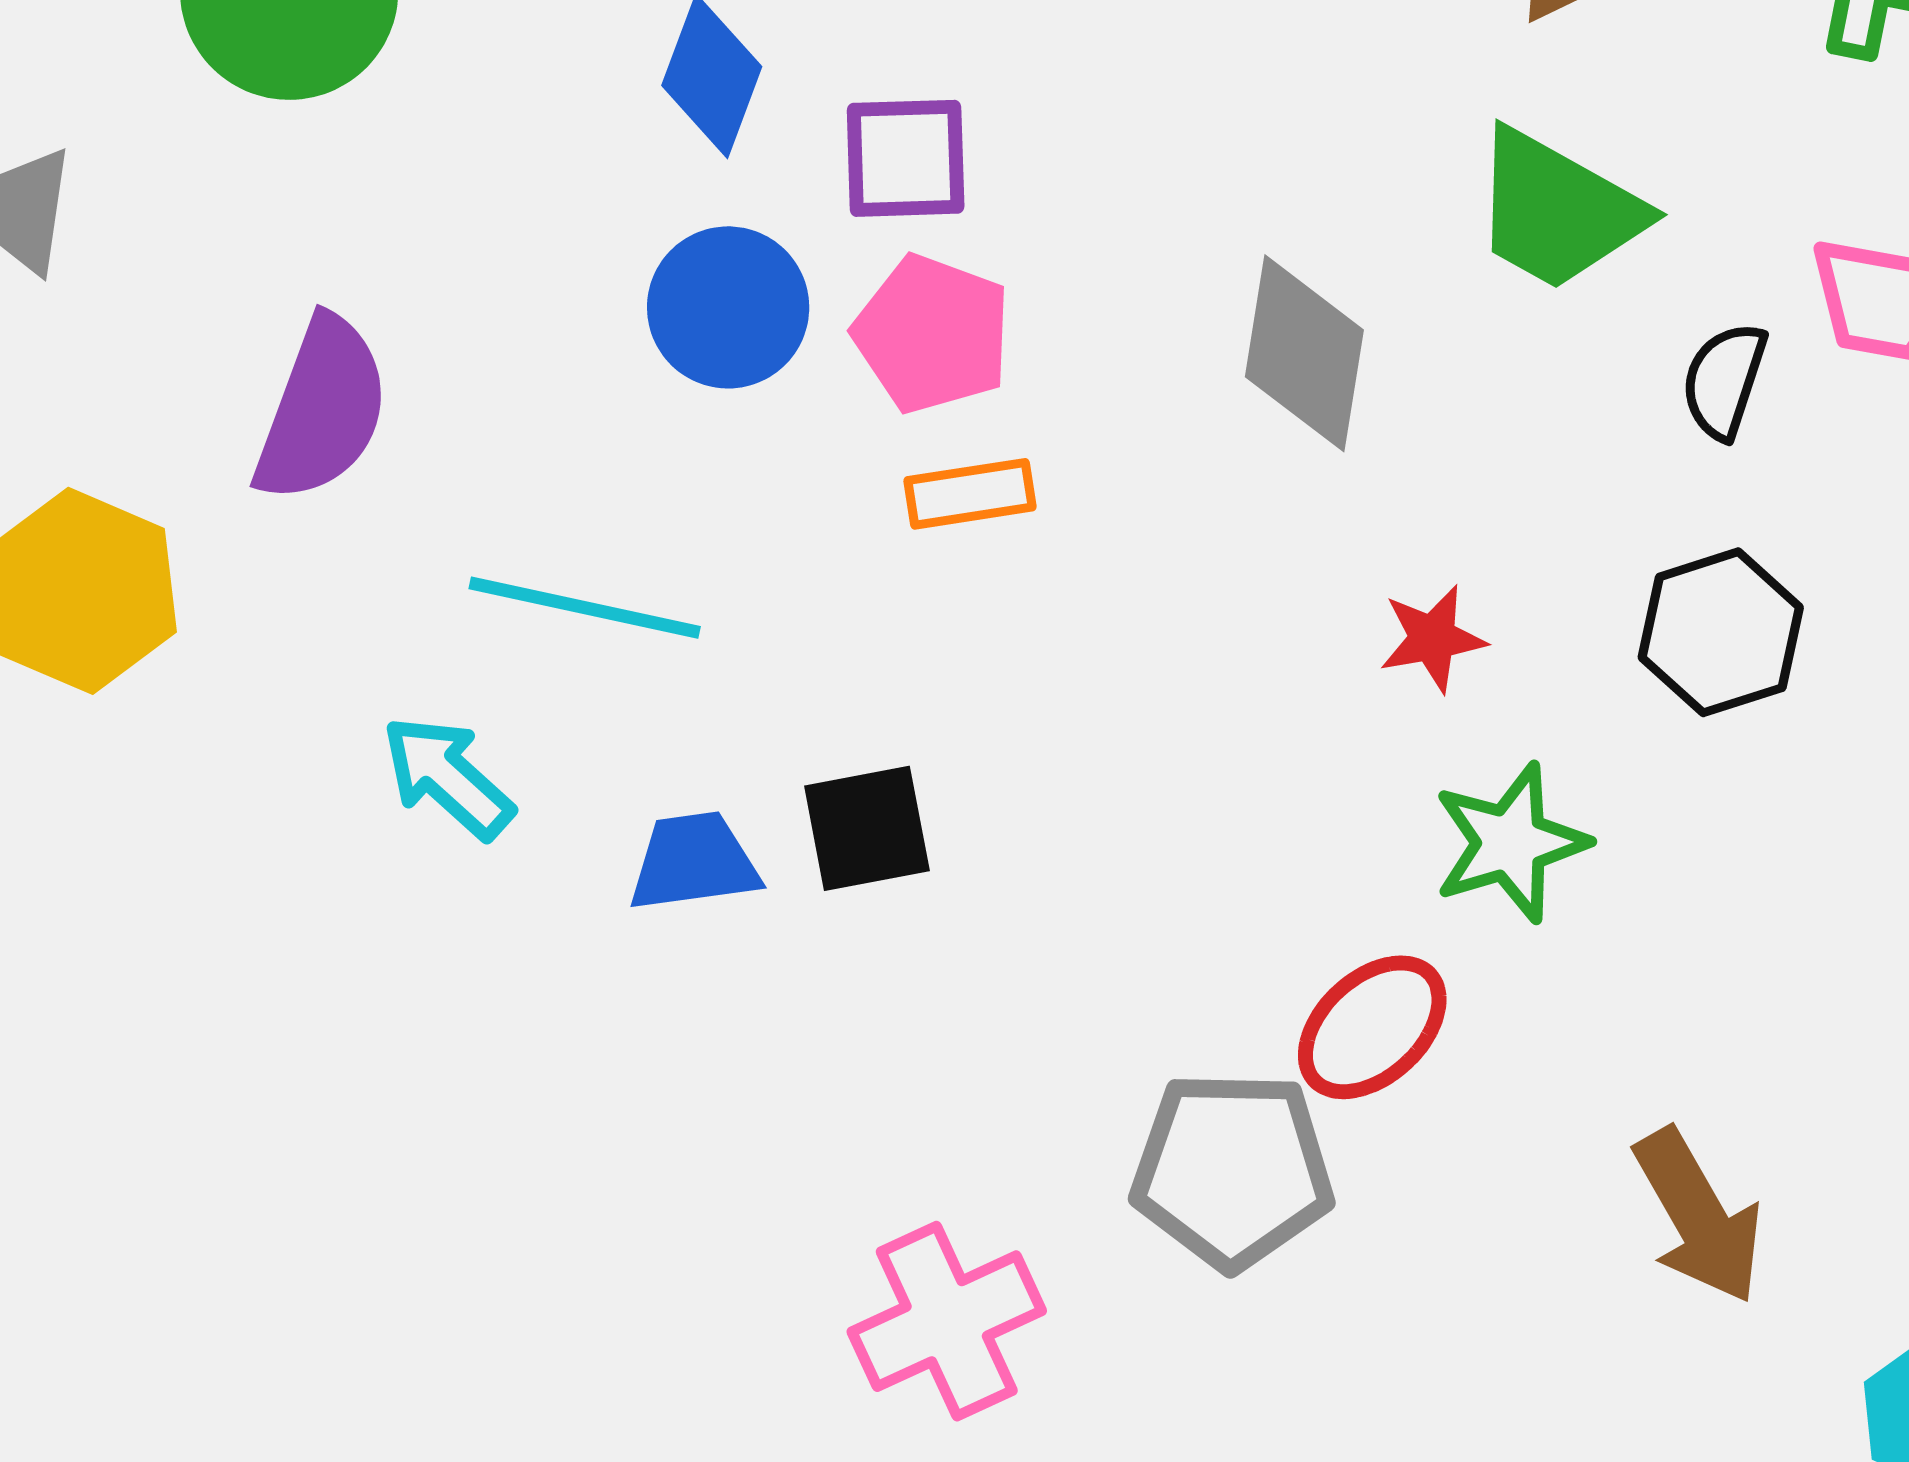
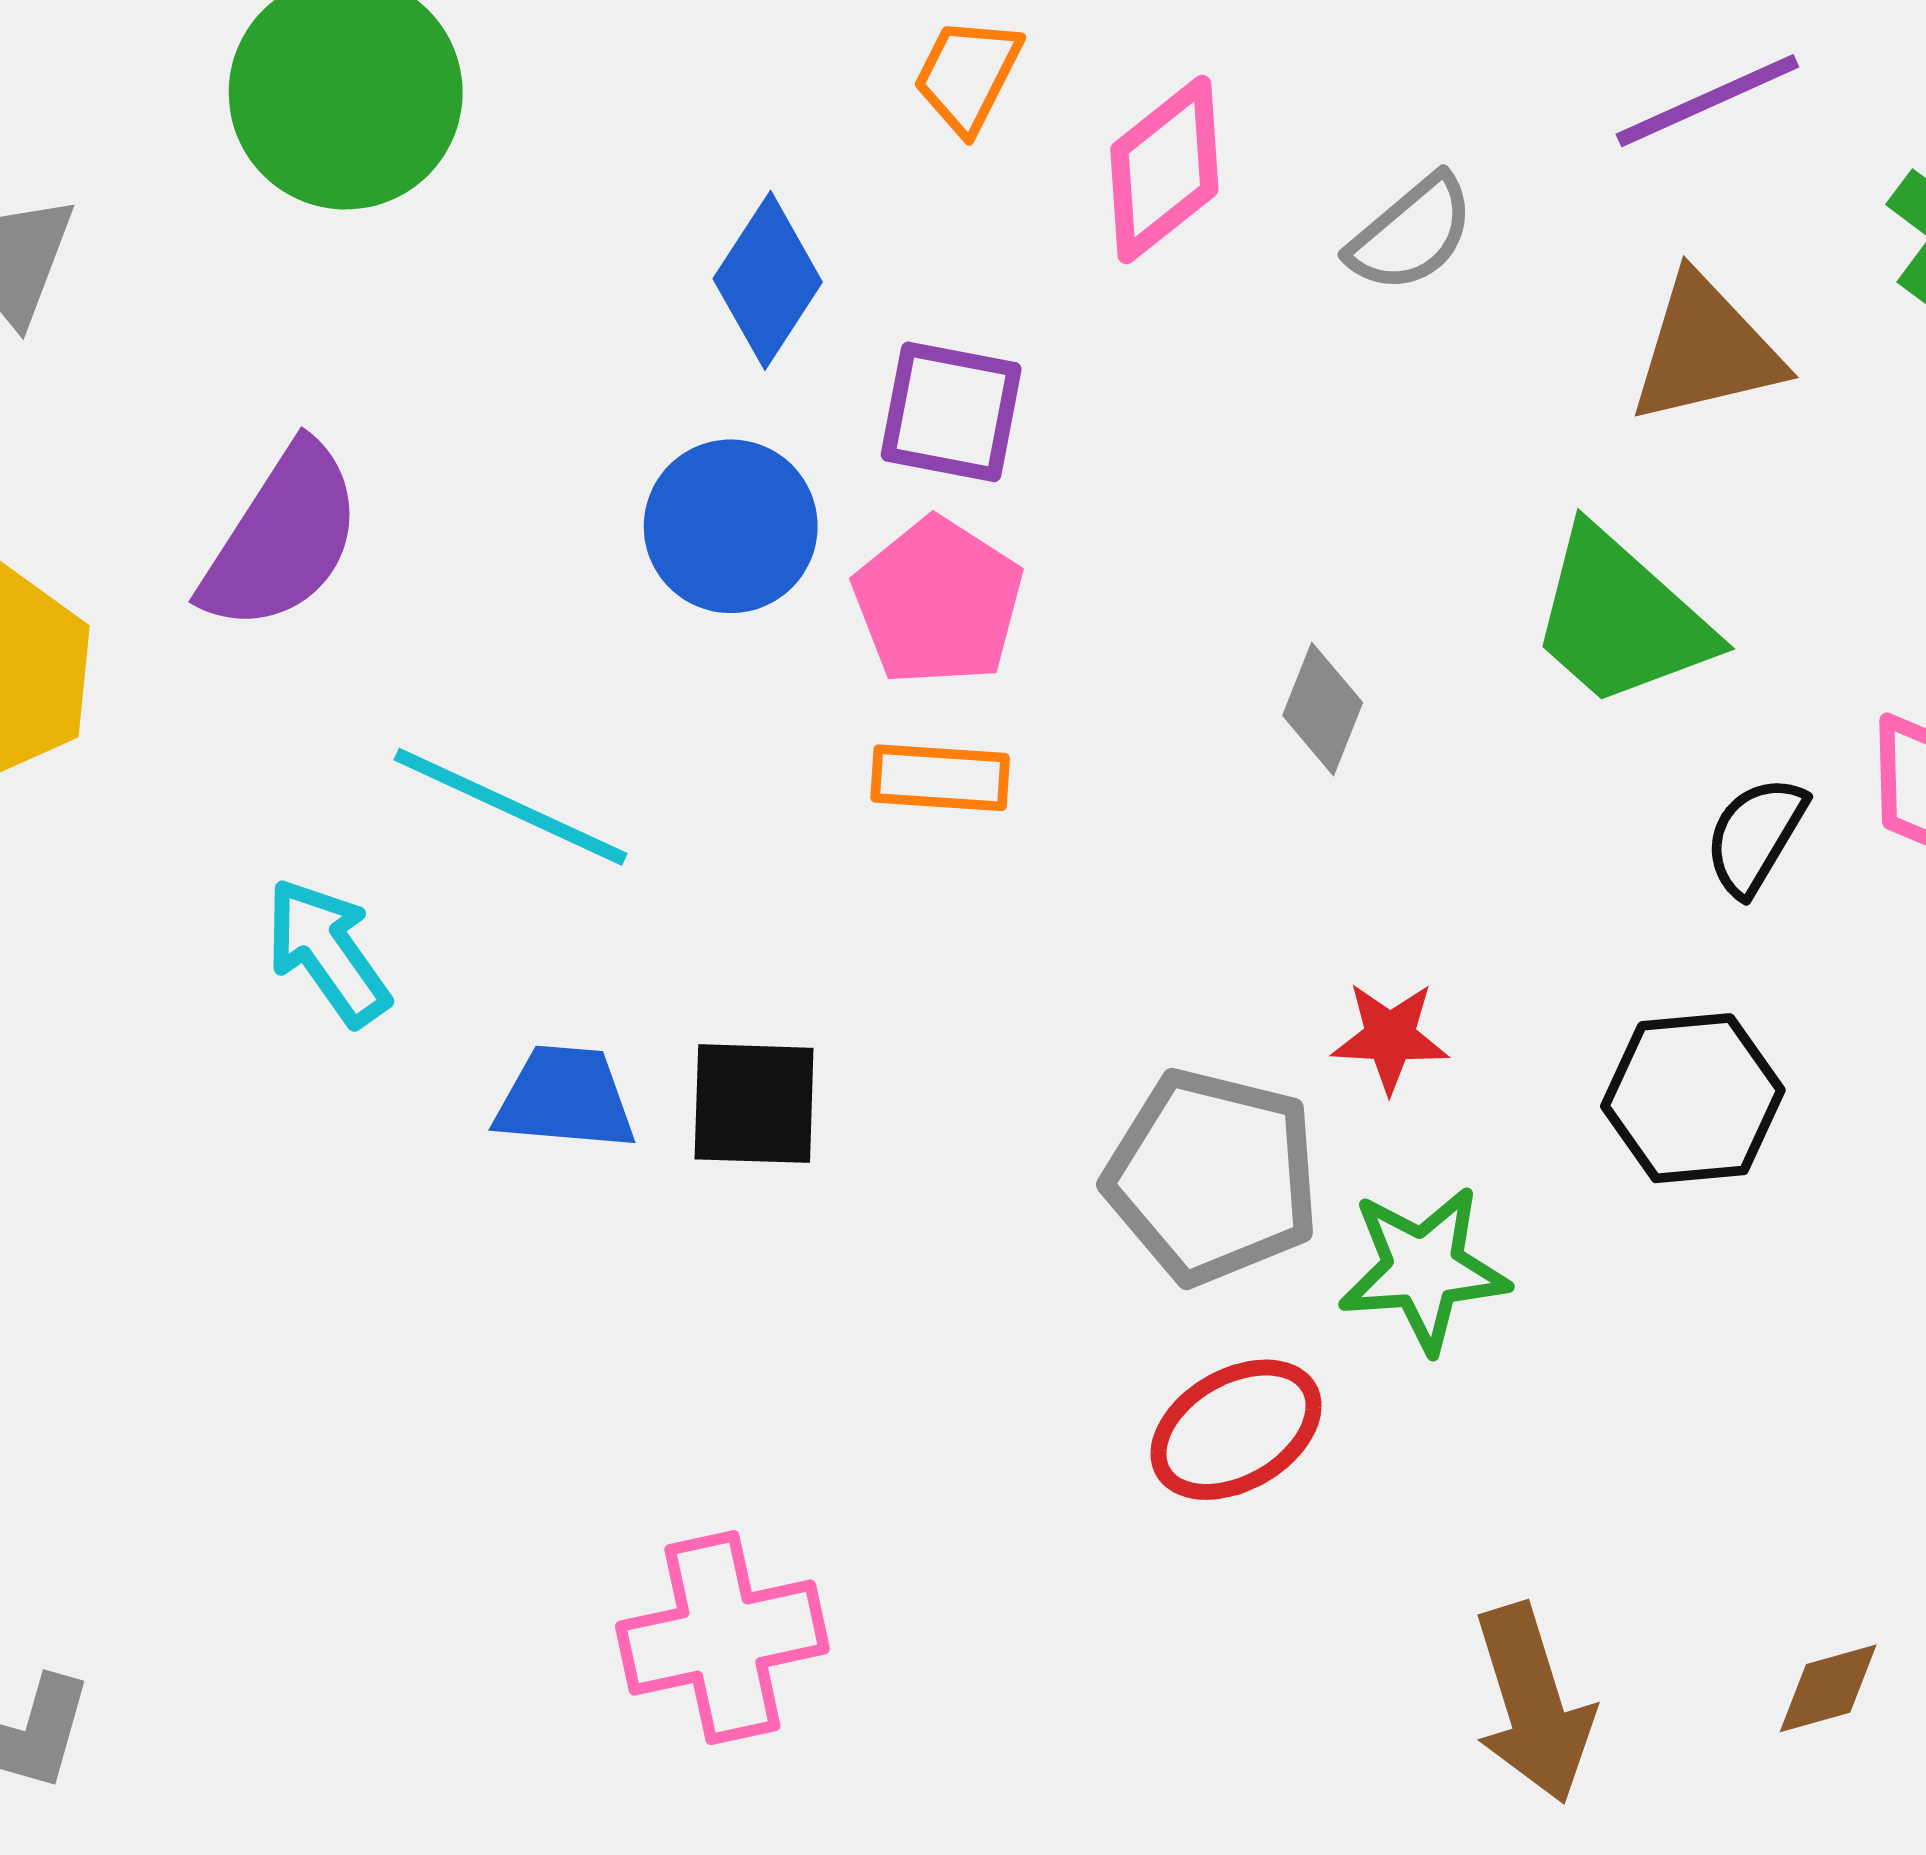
gray diamond: (1304, 353) -> (1323, 709), size x0.6
gray pentagon: (1232, 1170) -> (1212, 1177), moved

